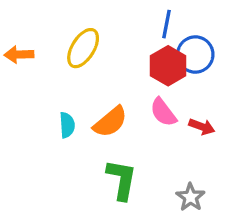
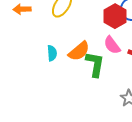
green L-shape: (122, 180) -> (95, 64), moved

